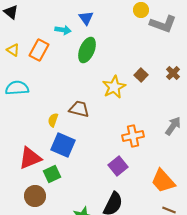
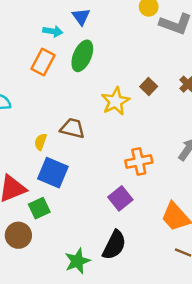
orange rectangle: (39, 50) -> (43, 62), moved

